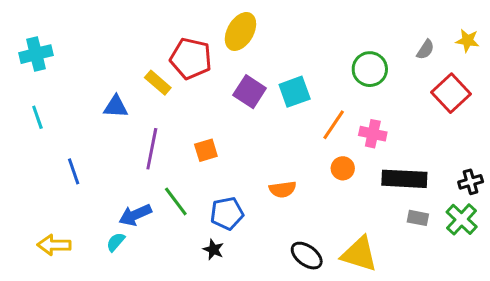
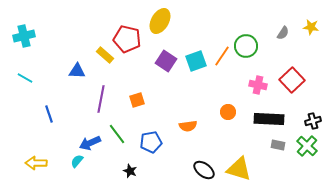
red square: (451, 93) -> (292, 80), moved
cyan line: (37, 117) -> (25, 78), turned -42
orange line: (334, 125) -> (222, 56), moved
pink cross: (373, 134) -> (258, 85), moved
black star: (213, 250) -> (130, 171), moved

